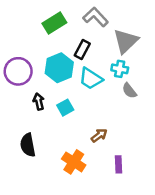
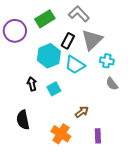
gray triangle: (126, 41) -> (92, 40), moved
cyan cross: (120, 69) -> (107, 61), moved
purple circle: (18, 71) -> (15, 31), moved
gray semicircle: (129, 91) -> (112, 84), moved

